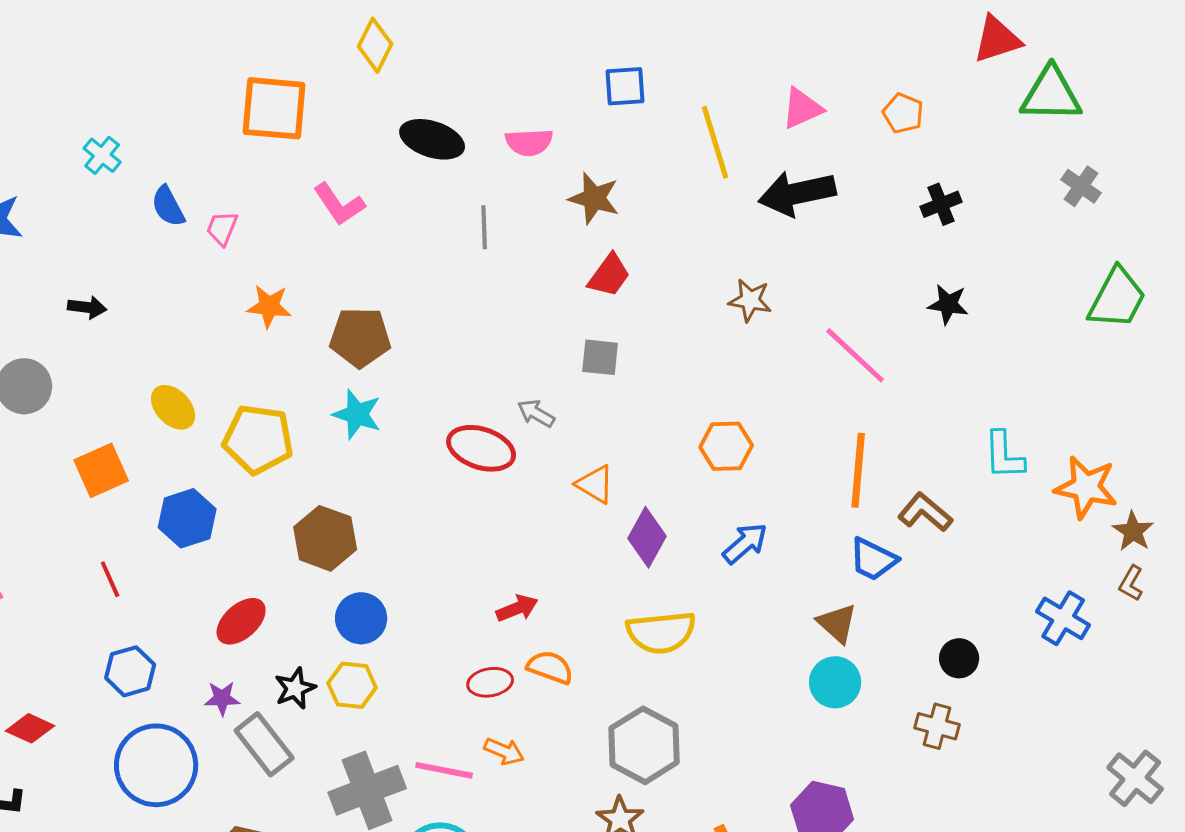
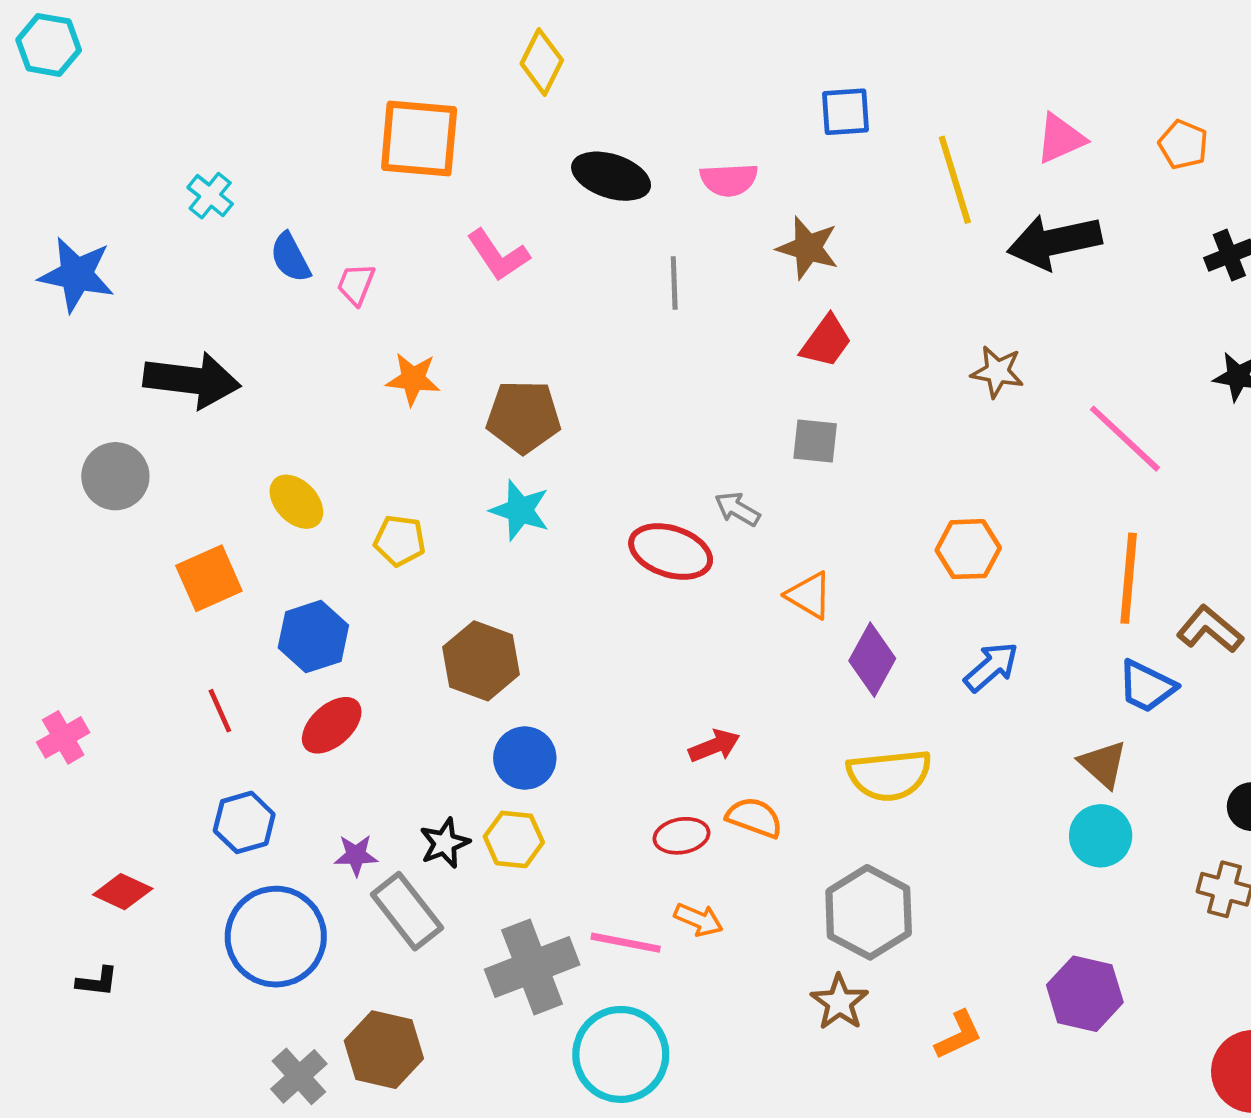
black arrow: (87, 307) -> (192, 380), size x2.0
yellow pentagon: (258, 439) -> (400, 541), size x0.6
red ellipse: (241, 621) -> (332, 725), moved

